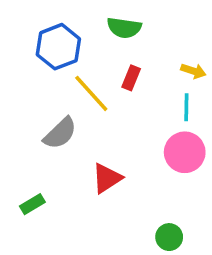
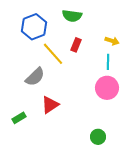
red triangle: (107, 178) -> (50, 105), moved

